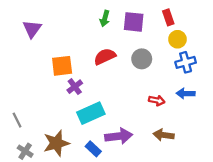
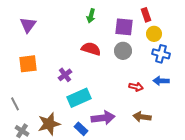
purple square: (134, 22) -> (124, 27), moved
red semicircle: (105, 57) -> (91, 49), turned 42
blue cross: (186, 62) -> (161, 54), turned 30
orange square: (62, 66) -> (28, 64), moved

